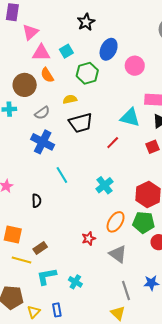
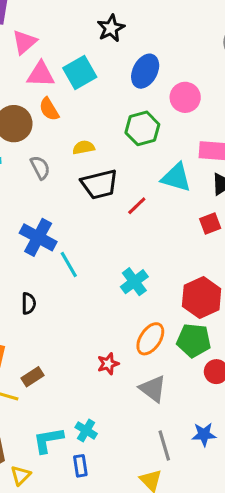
cyan square: (66, 51) -> (80, 73), size x1.5
green hexagon: (87, 73) -> (142, 128), moved
gray semicircle: (42, 113) -> (40, 168), turned -84
blue cross: (43, 142) -> (38, 237), moved
red line: (113, 143) -> (137, 206), moved
cyan L-shape: (47, 276) -> (48, 440), moved
blue rectangle: (57, 310) -> (80, 466), moved

